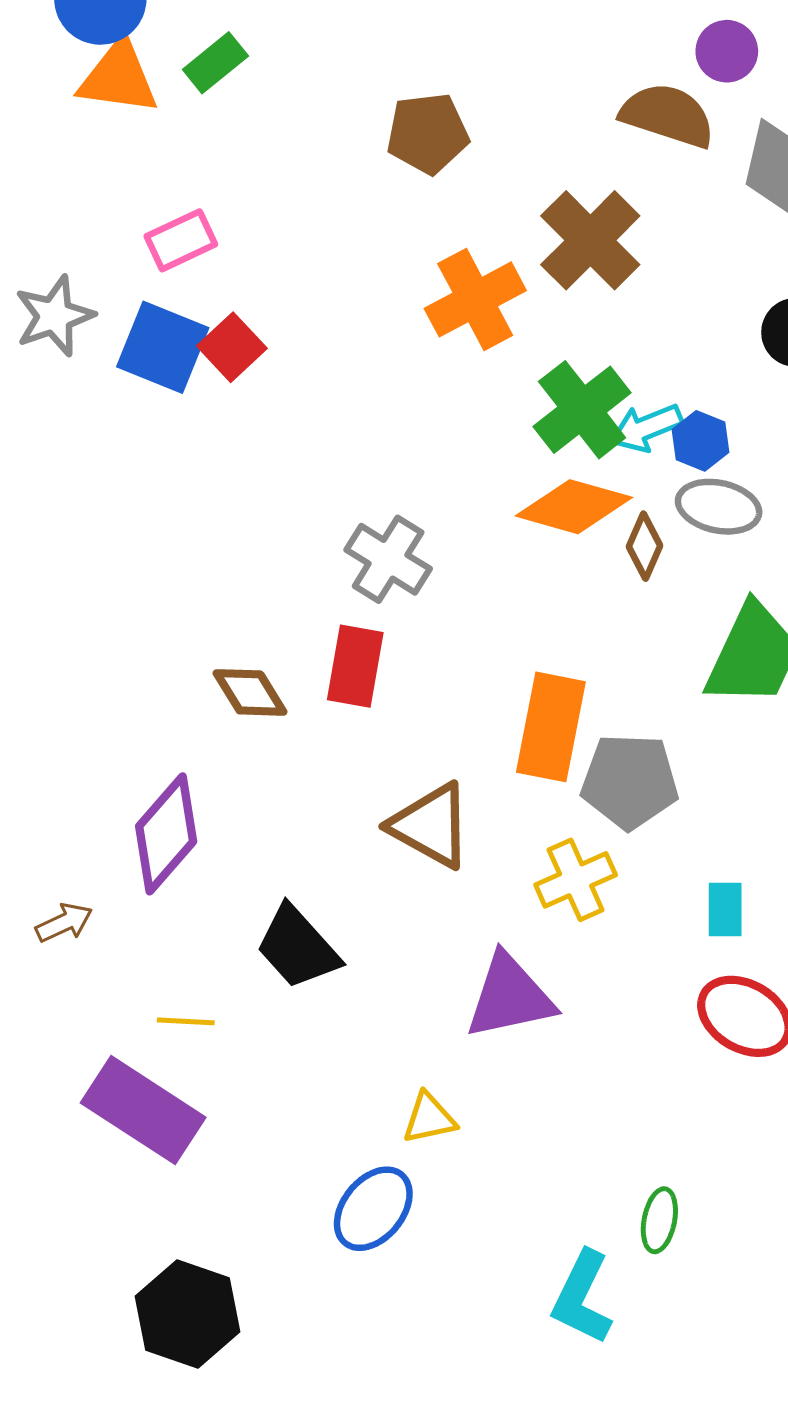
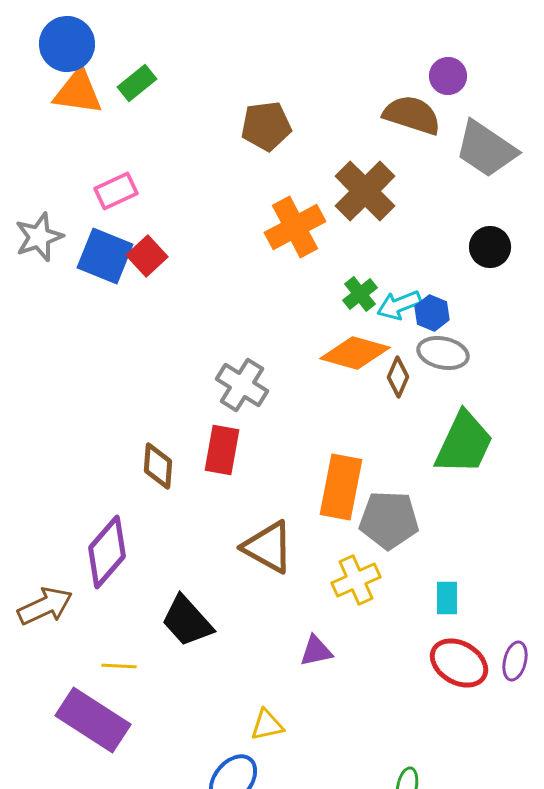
green cross: (582, 410) -> (360, 294), size x0.6
brown diamond: (250, 692) -> (158, 466), turned 36
brown arrow: (64, 923) -> (45, 606), size x1.6
purple triangle: (510, 997) -> (316, 651), size x0.6

